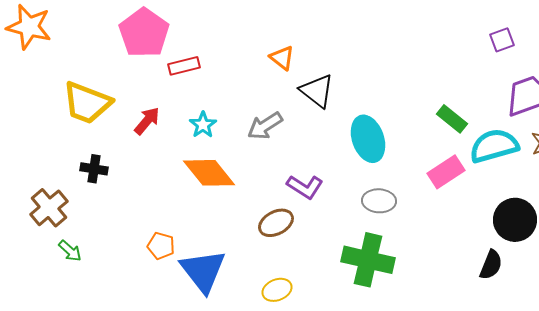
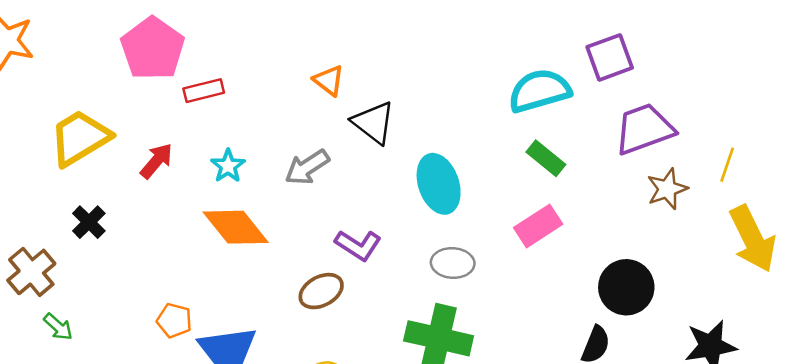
purple square: (502, 40) -> (610, 57), size x1.5
yellow trapezoid: (87, 103) -> (80, 138), turned 128
cyan semicircle: (494, 146) -> (539, 91), moved
black cross: (94, 169) -> (89, 222), turned 36

